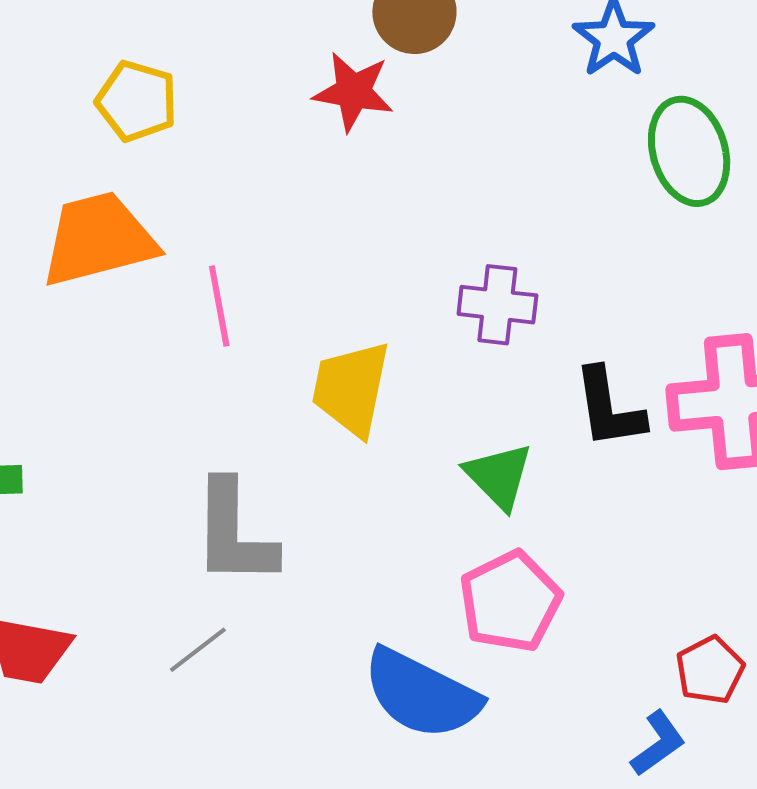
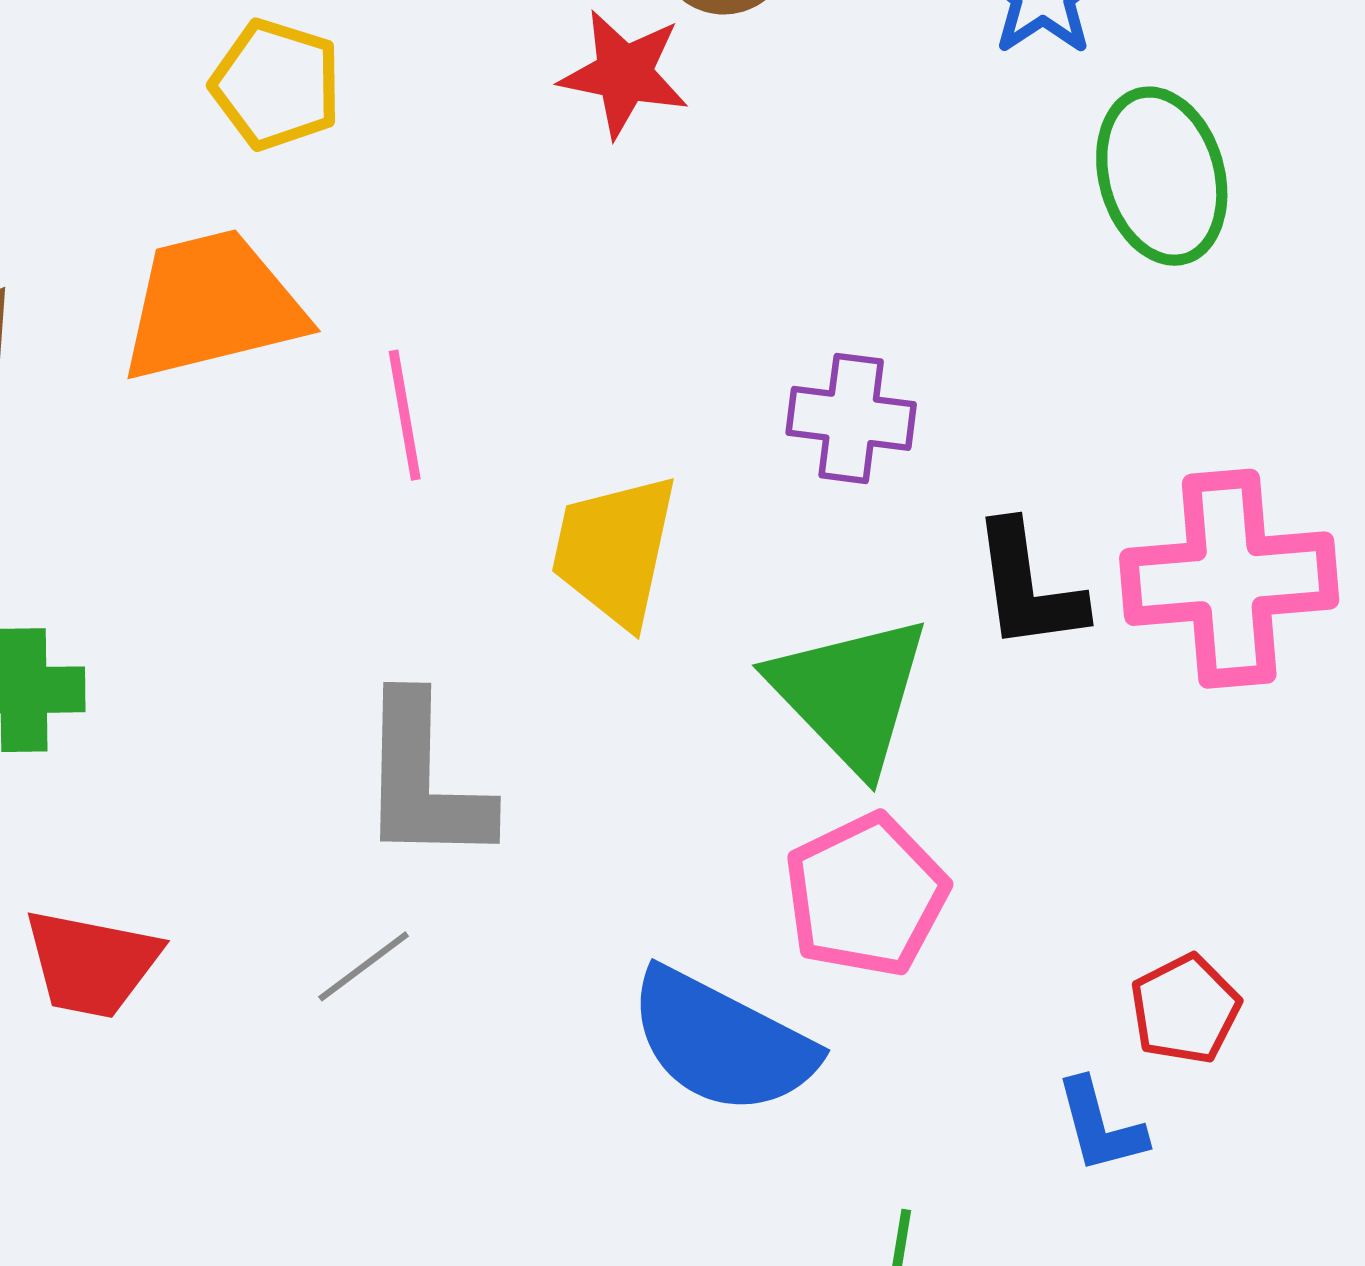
green triangle: (499, 476) -> (850, 693), size x1.5
blue L-shape: (658, 743) -> (1100, 1126), turned 110

